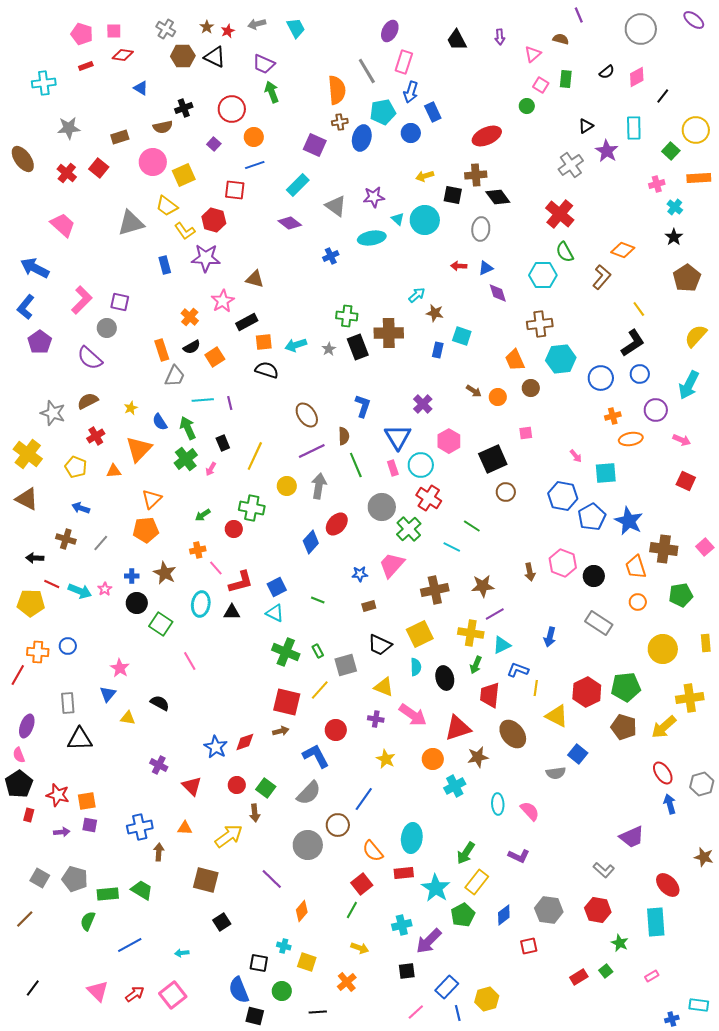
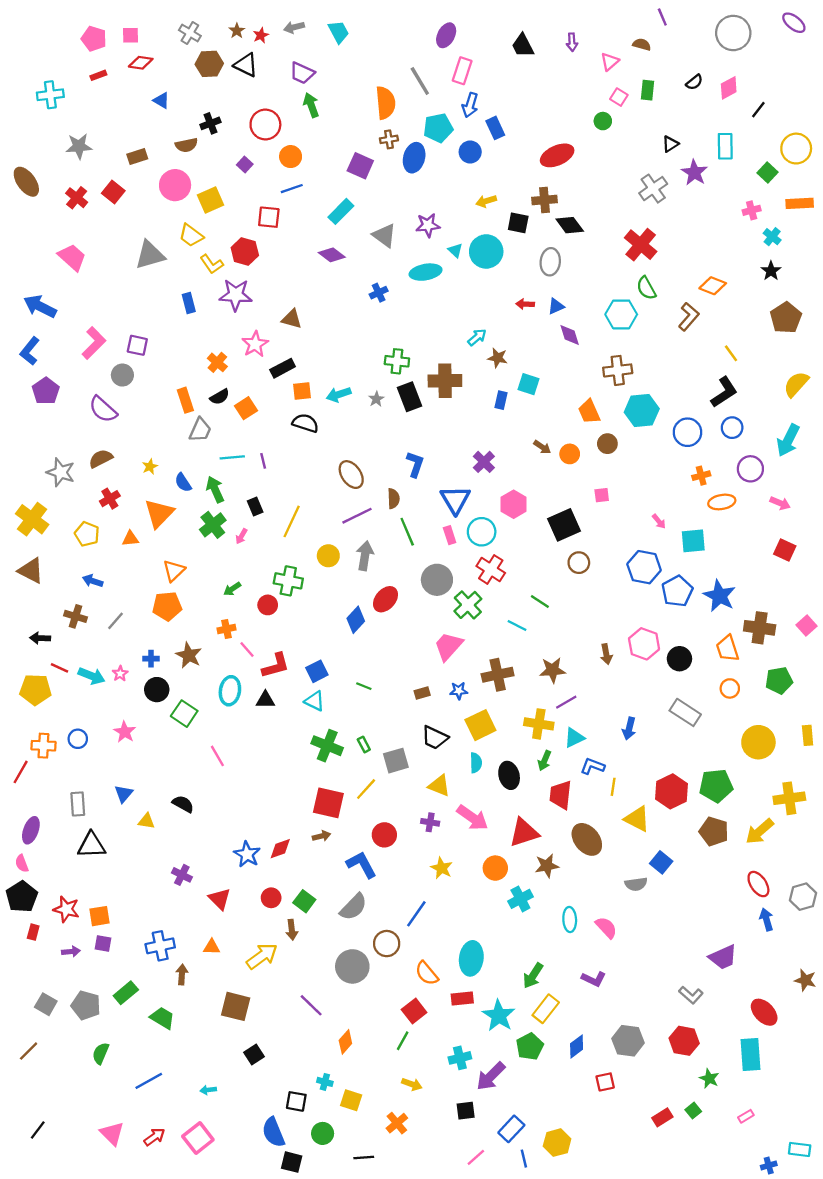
blue star: (360, 574) -> (459, 691), moved
pink star: (120, 668) -> (125, 732), moved
green rectangle: (108, 894) -> (126, 993), moved, turned -35

